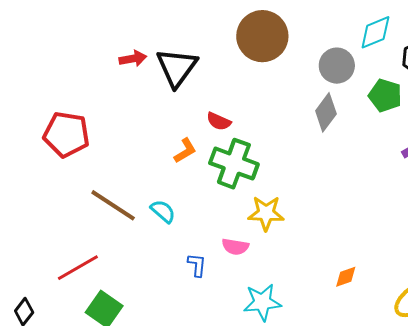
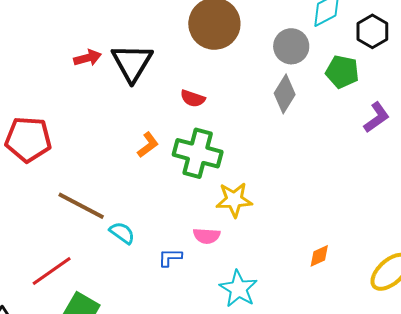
red semicircle: (219, 121) -> (193, 98), moved
cyan semicircle: (163, 211) -> (122, 233), moved
blue L-shape: (197, 265) -> (170, 258), turned -90
cyan star: (262, 302) -> (238, 289), turned -30

